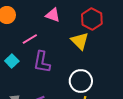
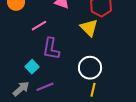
cyan square: (12, 61) -> (32, 67), moved

